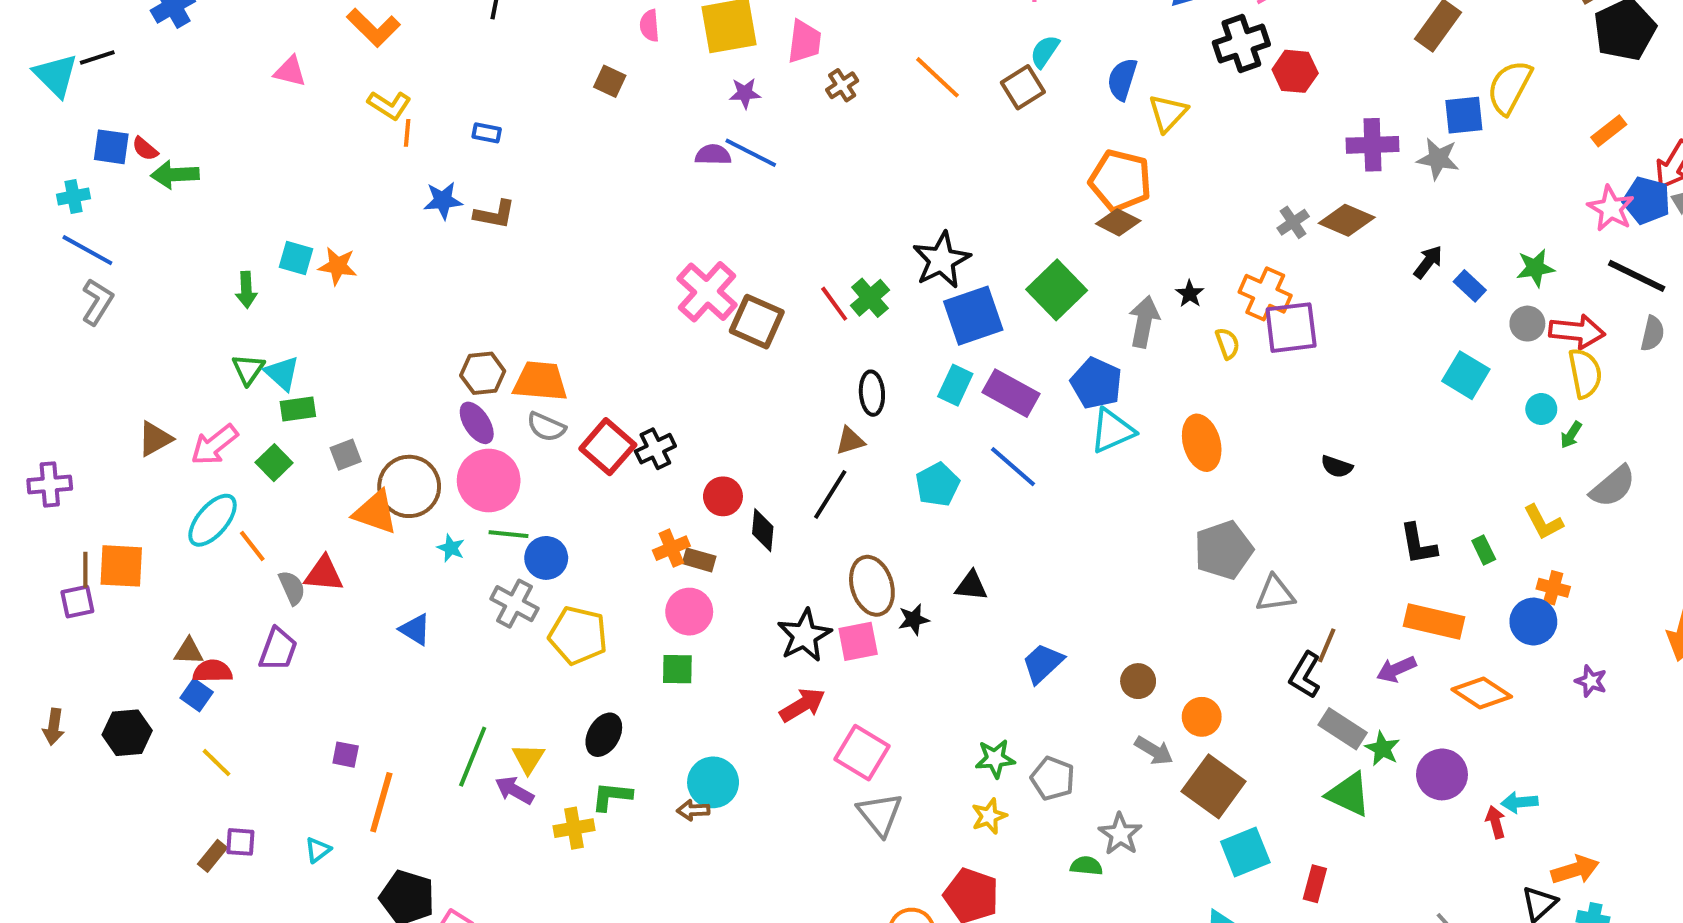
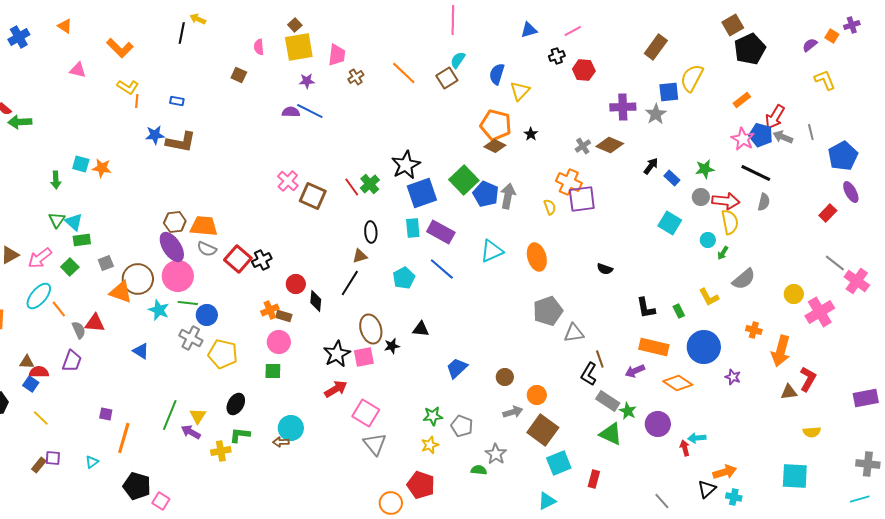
black cross: (1241, 44) -> (557, 56), size x0.6
gray star: (1438, 159) -> (656, 114), turned 30
brown L-shape: (495, 214) -> (181, 142), size x1.4
pink cross: (707, 292) -> (288, 181), size x0.7
black star: (1190, 294) -> (531, 134), moved
blue pentagon: (1096, 383) -> (486, 194), moved
cyan rectangle: (955, 385) -> (413, 228), turned -30
purple ellipse: (477, 423) -> (172, 247), size x1.4
cyan star: (451, 548) -> (159, 310), size x1.5
orange cross: (1553, 588) -> (754, 330), moved
blue circle: (1533, 622) -> (704, 347), size x1.4
brown line: (1327, 645) -> (600, 359), turned -42
gray arrow: (1154, 751) -> (513, 412), turned -48

